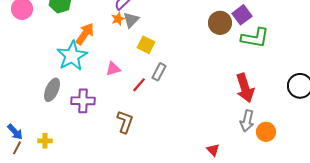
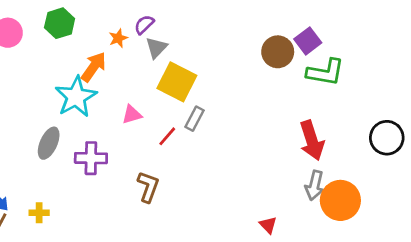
orange star: (118, 19) -> (118, 38), moved
yellow square: (146, 45) -> (177, 82), size x1.6
orange circle: (266, 132) -> (340, 200), size x1.5

